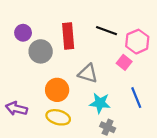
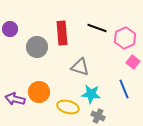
purple circle: (23, 33) -> (10, 29), moved
pink square: (124, 62) -> (133, 62), moved
orange circle: (57, 90) -> (39, 92), moved
yellow ellipse: (58, 117) -> (68, 107), moved

